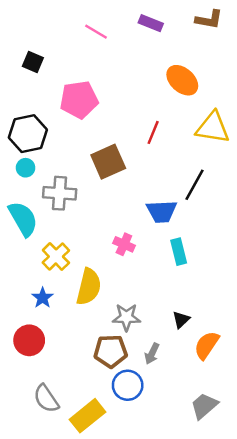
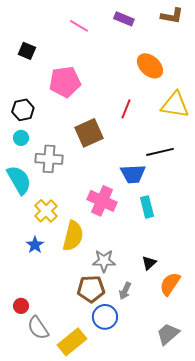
black hexagon: (28, 134) -> (23, 110), size x0.7
black line: (194, 185) -> (160, 152), turned 48
pink cross: (124, 244) -> (102, 201), size x1.6
red circle: (29, 340) -> (21, 306), moved, size x0.6

